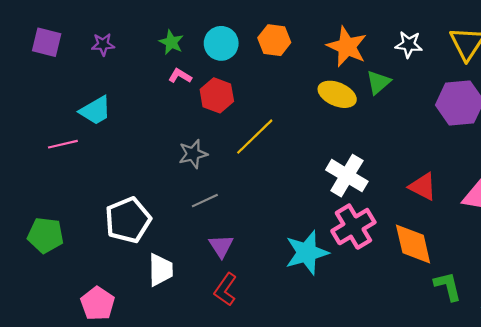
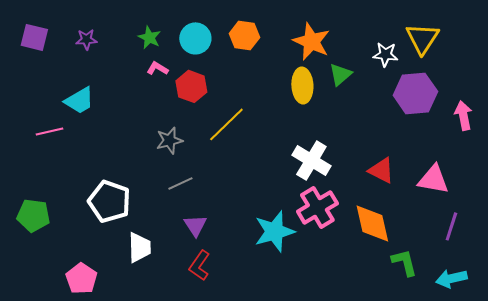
white star: (409, 44) -> (385, 54), moved
yellow ellipse: (337, 94) -> (302, 85), turned 64
white pentagon: (128, 220) -> (109, 201), turned -30

